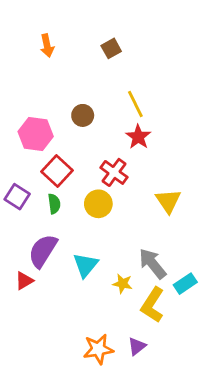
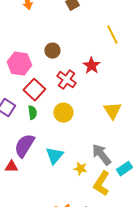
yellow line: (135, 104) -> (112, 35), moved
red cross: (114, 172) -> (66, 80), moved
red triangle: (24, 281) -> (11, 167), turned 32

